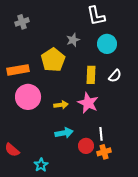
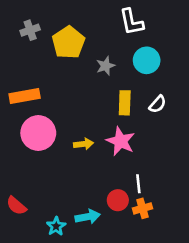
gray star: (73, 40) -> (105, 66), moved
yellow pentagon: (53, 60) -> (68, 43), moved
cyan arrow: (64, 133) -> (88, 217), moved

